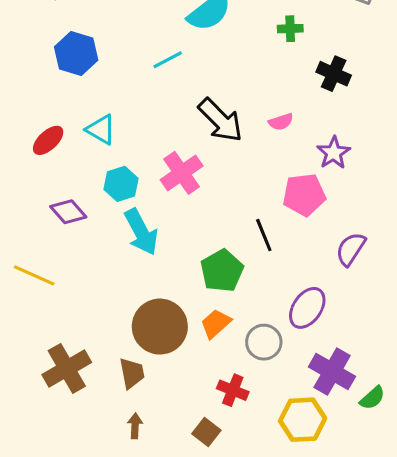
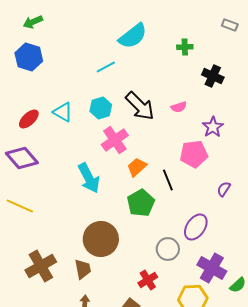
blue hexagon: (76, 53) -> (29, 57), moved
cyan hexagon: (121, 184) -> (101, 108), moved
purple diamond: (68, 212) -> (22, 158), moved, size x1.4
purple semicircle: (351, 249) -> (224, 189), size x0.7
orange trapezoid: (216, 323) -> (137, 167), moved
red cross: (233, 390) -> (148, 280), turned 36

